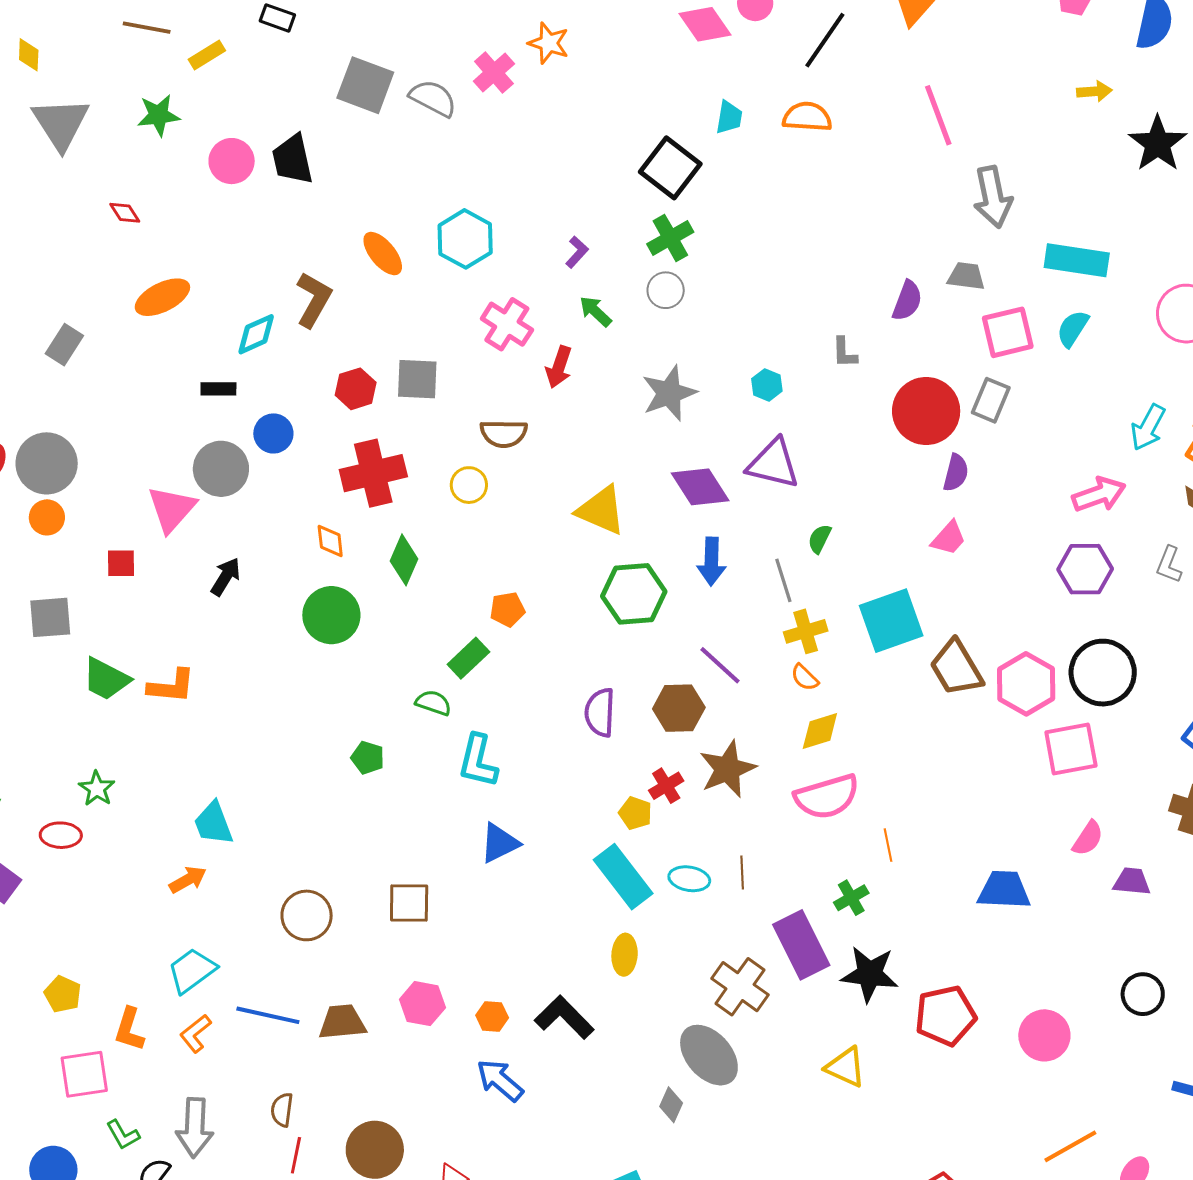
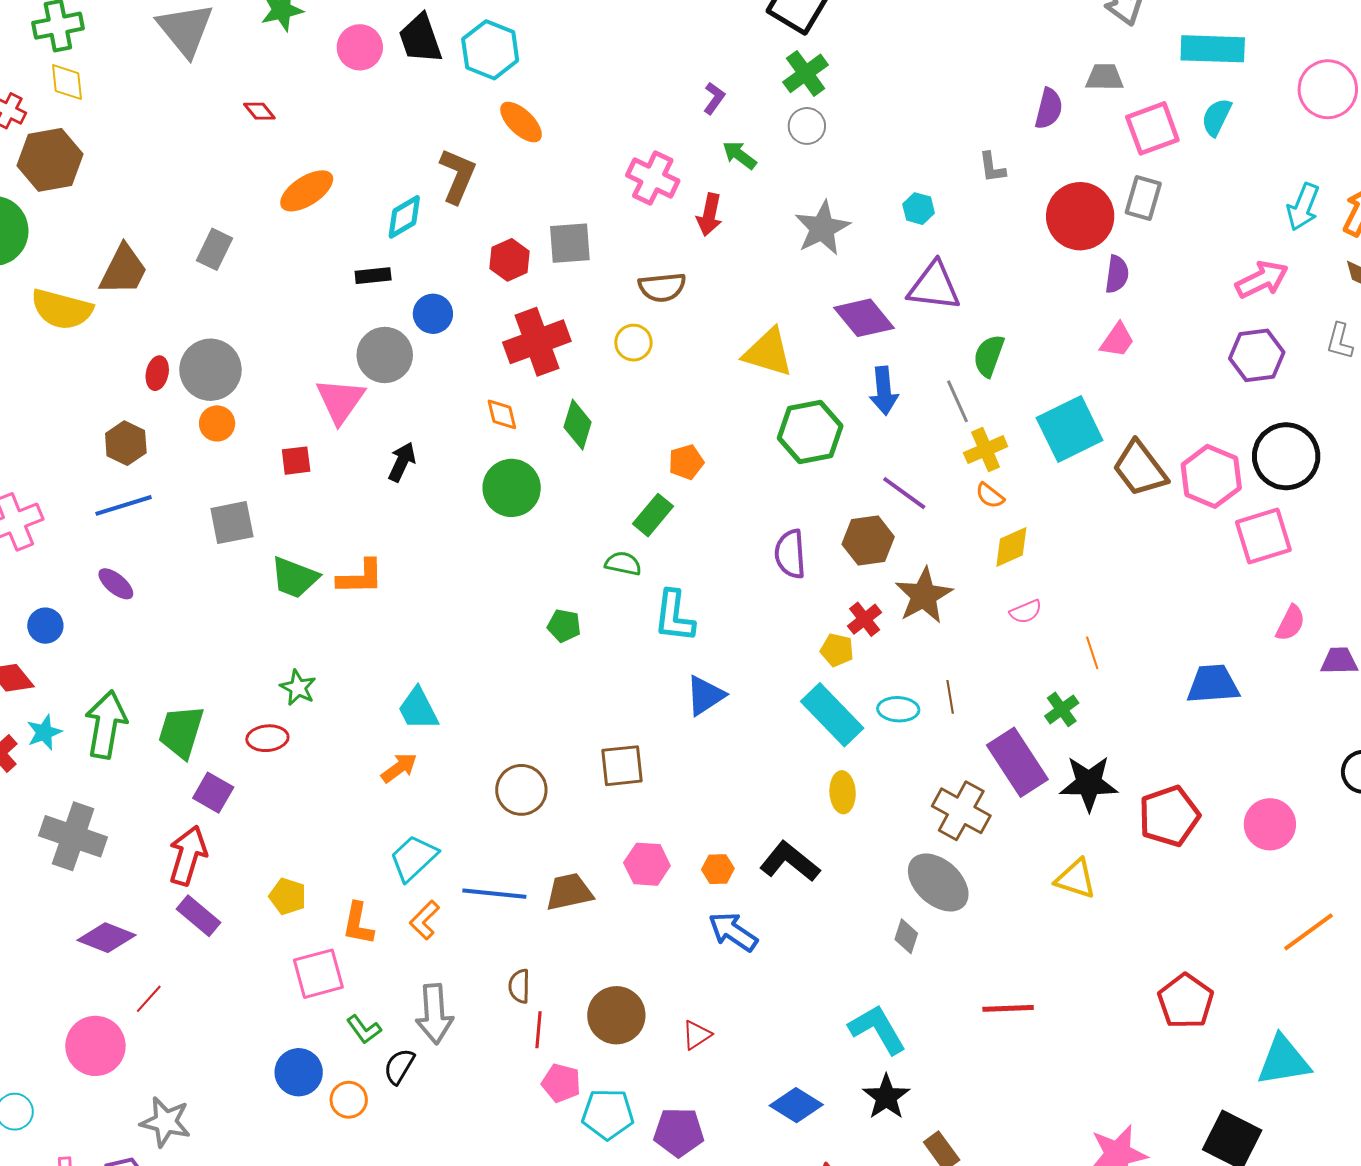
cyan hexagon: (465, 239) -> (490, 50), moved
green semicircle: (820, 539) -> (989, 356), size x1.4
pink semicircle: (827, 797) -> (1026, 612), size x0.5

